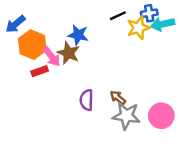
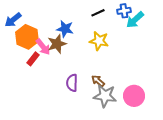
cyan arrow: (162, 24) -> (135, 20), turned -30
yellow star: (138, 28) -> (99, 41), moved, turned 30
brown star: (68, 53) -> (57, 44), turned 30
red rectangle: (40, 71) -> (33, 59), turned -32

